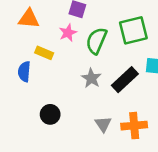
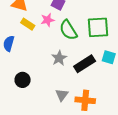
green semicircle: (96, 41) -> (68, 30), turned -65
yellow rectangle: (44, 53) -> (28, 24), moved

